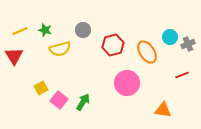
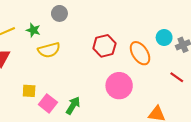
gray circle: (83, 30) -> (59, 13), moved
red line: (182, 75) -> (177, 77), turned 56
yellow square: (41, 88) -> (29, 91), turned 32

